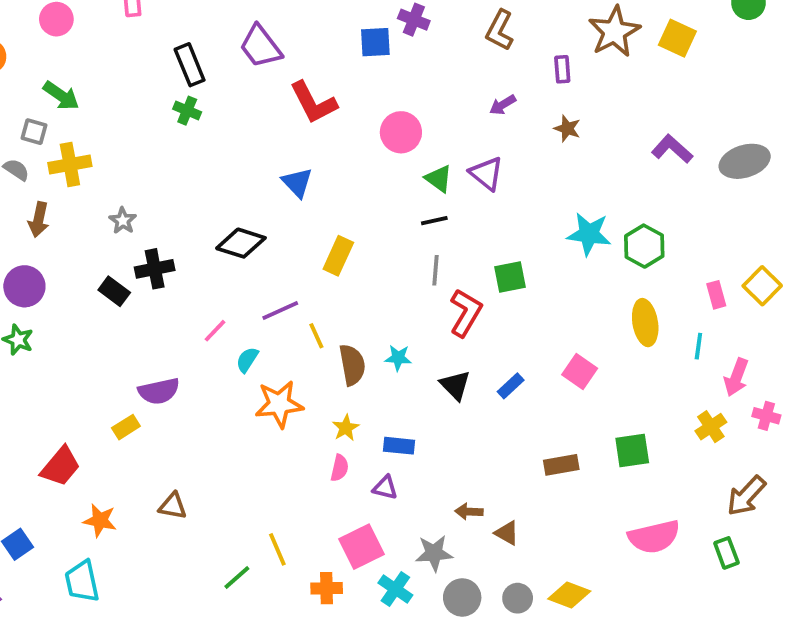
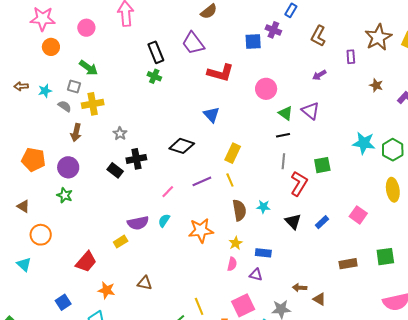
red L-shape: (313, 103) -> (220, 73), turned -48
brown star: (567, 129) -> (376, 85), moved
yellow line: (316, 336) -> (230, 180), moved
cyan semicircle: (247, 360) -> (164, 221), moved

